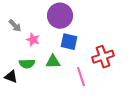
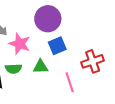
pink star: (33, 40) -> (20, 44), size x1.5
blue square: (69, 42) -> (57, 46), turned -36

